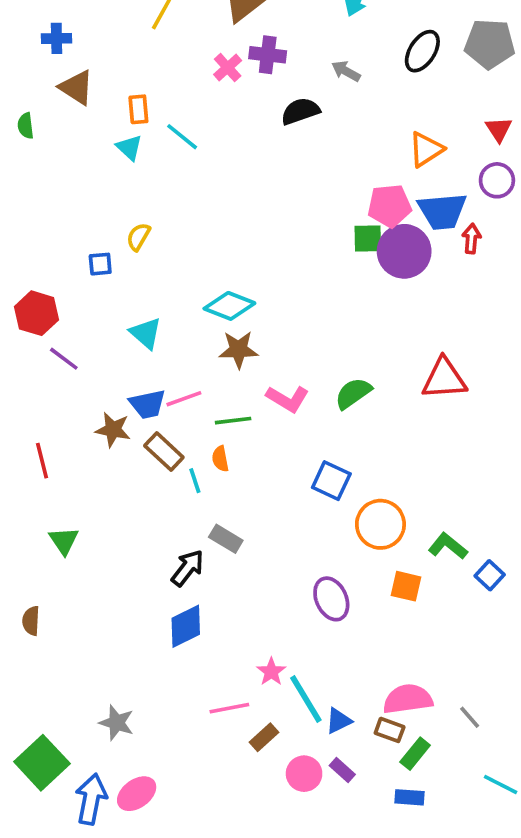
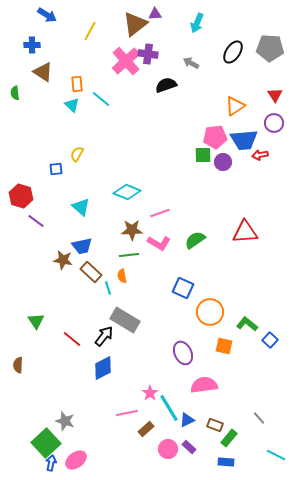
pink cross: (228, 68) -> (126, 61), size x1.8
red arrow: (471, 239) -> (260, 155), turned -105
purple circle: (404, 251) -> (223, 162), size x0.6
brown star: (239, 350) -> (132, 230), moved
pink line: (184, 399) -> (160, 213), moved
red line: (42, 461) -> (72, 339), moved, turned -36
gray rectangle: (226, 539) -> (125, 320), size x1.6
pink semicircle: (408, 699) -> (204, 385), moved
green square: (42, 763) -> (46, 443), moved
blue arrow: (91, 799) -> (51, 463), size x0.6

